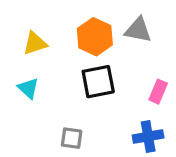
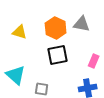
yellow triangle: (35, 43) -> (20, 32), turned 35
cyan triangle: (28, 88) -> (16, 75), moved, size x1.5

